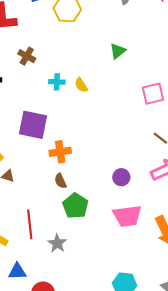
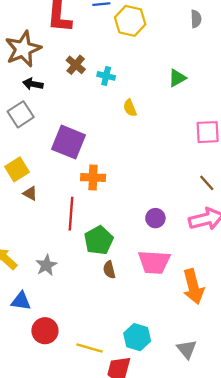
cyan cross: (57, 82) -> (106, 76), moved
brown semicircle: (60, 181) -> (109, 270), moved
red line: (30, 224) -> (71, 214), moved
gray star: (57, 243) -> (46, 265), moved

